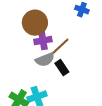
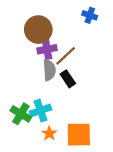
gray semicircle: (45, 60) -> (49, 70), turned -72

